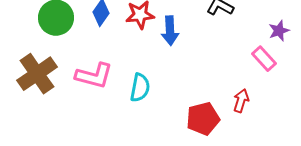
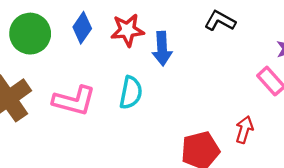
cyan semicircle: (140, 88) -> (131, 93), moved

